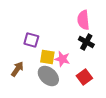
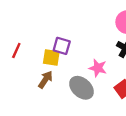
yellow square: (47, 57) -> (51, 57), moved

